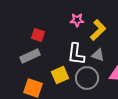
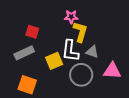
yellow L-shape: (98, 30) -> (80, 32), moved, turned -30
yellow square: (60, 75) -> (54, 61), moved

